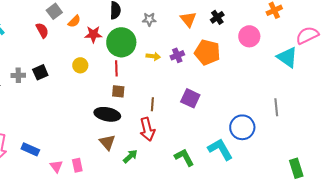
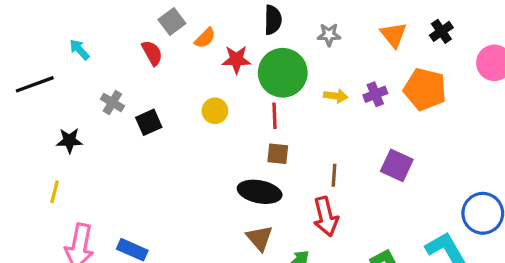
gray cross: (18, 75) -> (112, 103), moved, turned 32

